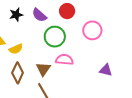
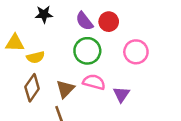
purple semicircle: (39, 15) -> (84, 21), moved
purple triangle: (106, 70) -> (121, 94), moved, turned 40

